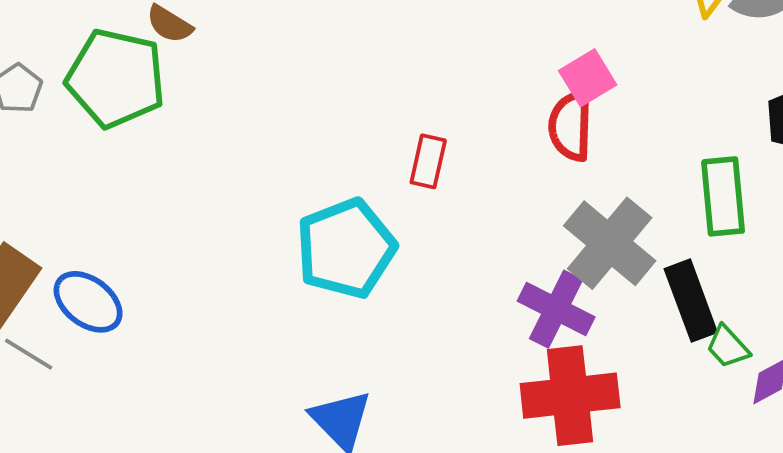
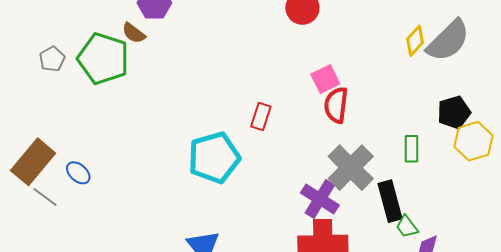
pink square: (588, 78) -> (325, 79), moved
green rectangle: (723, 196) -> (412, 149), size x0.7
blue ellipse: (88, 302) -> (78, 173), size x0.7

